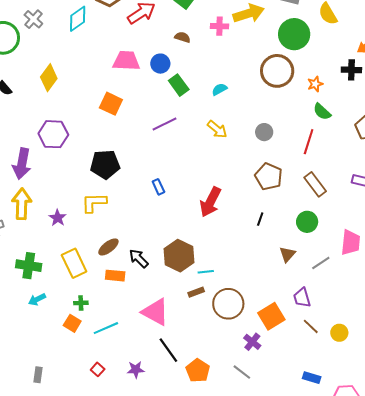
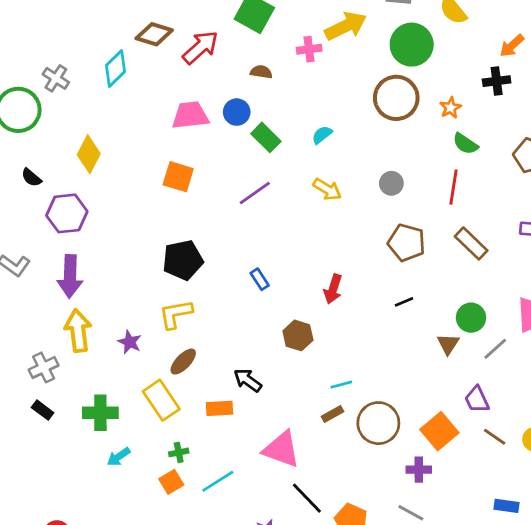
purple hexagon: (53, 134) -> (67, 213), moved
red arrow: (210, 202) -> (333, 289), size x0.7
black line: (260, 219) -> (404, 302), turned 56
green circle: (307, 222) -> (471, 318), moved
brown ellipse: (108, 247) -> (183, 362), moved
brown hexagon: (179, 256) -> (298, 335), moved, size x0.7
orange square: (72, 323) -> (171, 482), turned 36
purple cross: (252, 342) -> (419, 470), turned -30

